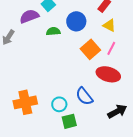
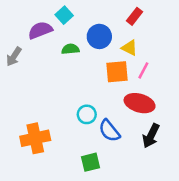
yellow triangle: (109, 25) -> (130, 48), moved
orange square: (90, 49) -> (117, 72), turned 36
cyan circle: (59, 104) -> (87, 114), moved
black arrow: (117, 111) -> (151, 136), moved, turned 144

